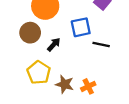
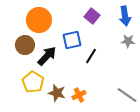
black arrow: (54, 45) -> (47, 56), size x1.5
black line: (101, 45) -> (91, 56), turned -70

